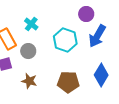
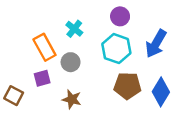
purple circle: (86, 14) -> (120, 16), moved
brown pentagon: (68, 82) -> (127, 86), moved

